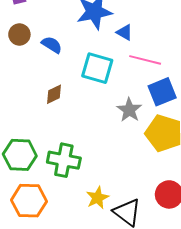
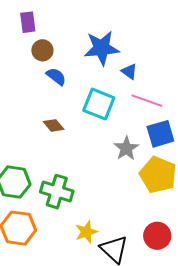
brown circle: (19, 34) -> (42, 50), moved
brown diamond: (54, 94) -> (54, 125), turned 70

